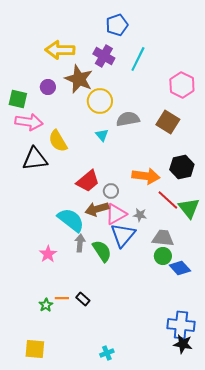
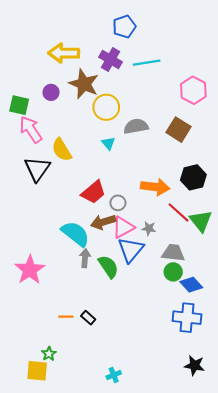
cyan line: (138, 59) -> (147, 63), turned 55
pink arrow: (29, 122) -> (31, 130), turned -132
black triangle: (35, 159) -> (37, 169), turned -48
pink star: (48, 254) -> (30, 270), moved, size x1.6
green star: (46, 305) -> (49, 354), moved
blue cross: (181, 325) -> (187, 318), moved

